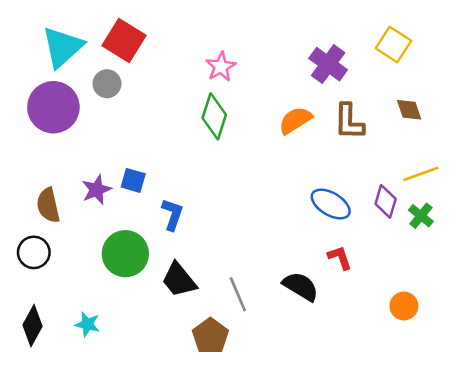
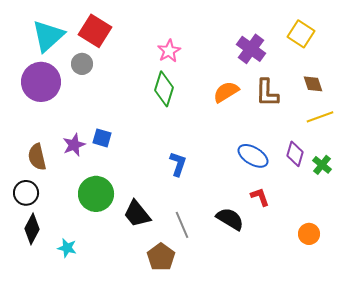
yellow line: (421, 174) -> (320, 117), moved
blue L-shape: (172, 214) -> (178, 164), moved
black diamond: (32, 326) -> (32, 229), moved

